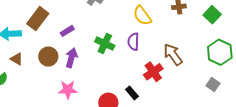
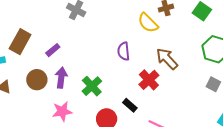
yellow semicircle: (142, 16) -> (148, 23), moved
green cross: (105, 44) -> (92, 86), moved, turned 30

